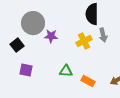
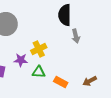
purple star: (51, 36) -> (21, 60), moved
yellow cross: (84, 41) -> (39, 49), moved

